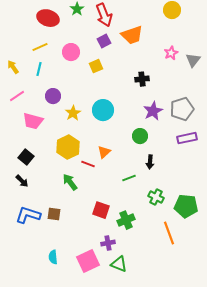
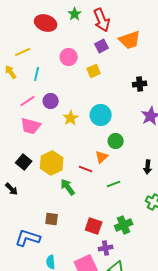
yellow line: (40, 47) -> (23, 52), moved
pink line: (17, 96) -> (28, 101), moved
green circle: (140, 136) -> (116, 141), moved
yellow hexagon: (68, 147) -> (52, 163), moved
green line: (129, 178) -> (114, 184), moved
black arrow: (22, 181) -> (12, 189), moved
red square: (101, 210) -> (94, 226), moved
blue L-shape: (28, 215) -> (28, 238), moved

